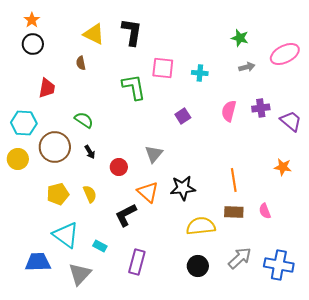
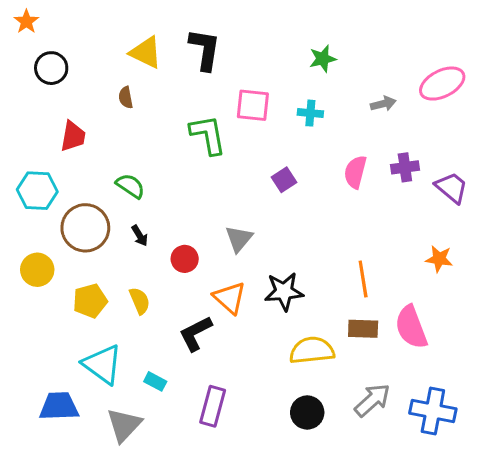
orange star: (32, 20) -> (26, 21), moved
green star: (240, 38) -> (323, 59), moved, turned -30
yellow circle: (18, 159) -> (37, 270), moved
pink semicircle: (265, 211) -> (411, 327), size x1.8

